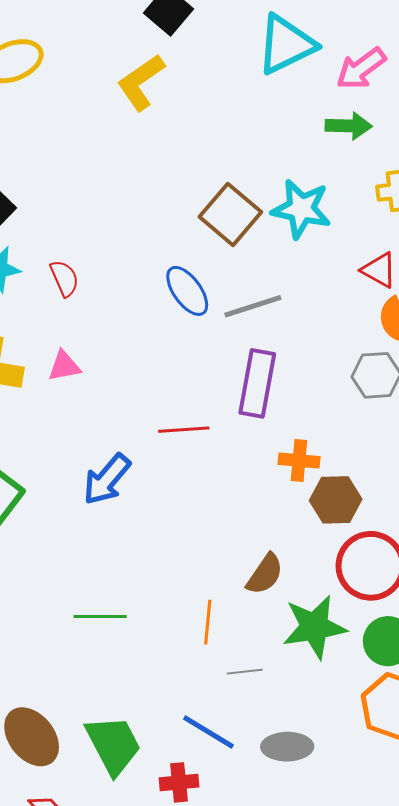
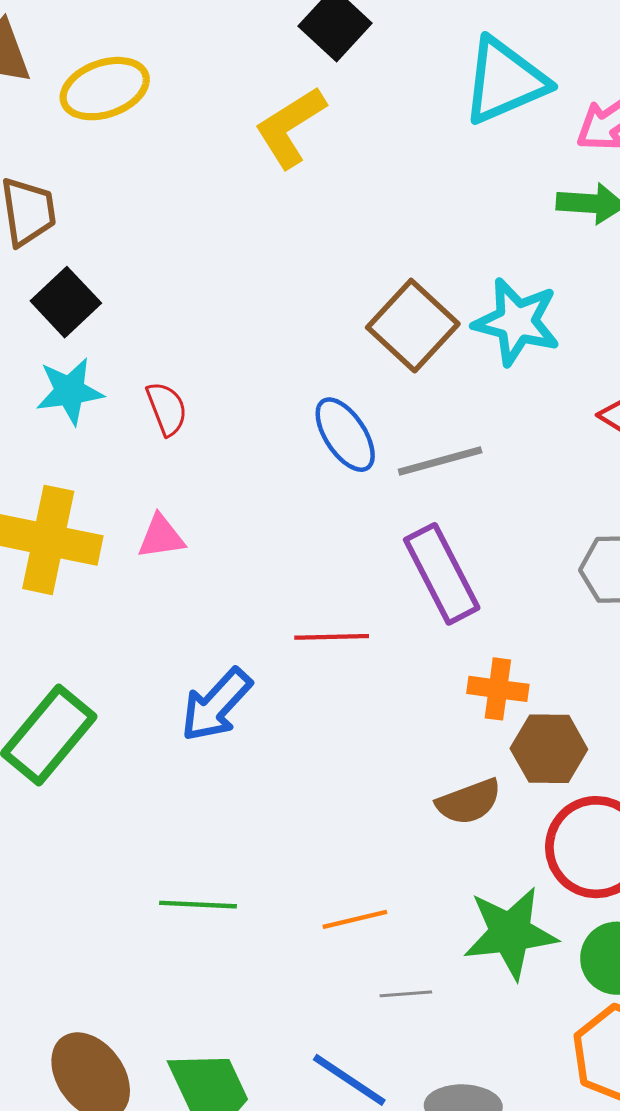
purple rectangle: (257, 383) -> (442, 574), turned -40
brown semicircle: (265, 574) -> (469, 802), moved, turned 33
orange line: (208, 622) -> (355, 919), turned 69

